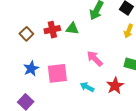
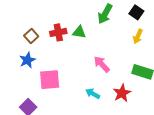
blue star: (31, 69) -> (27, 60), moved
pink square: (57, 73) -> (50, 80), moved

